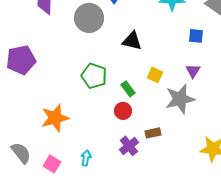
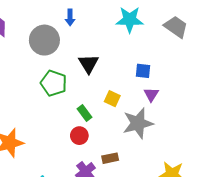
blue square: (196, 36) -> (143, 71), moved
black triangle: (132, 41) -> (89, 64), turned 45
green pentagon: (94, 76) -> (54, 83), moved

